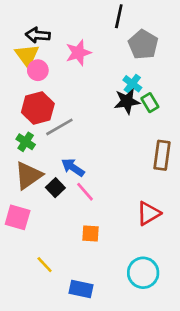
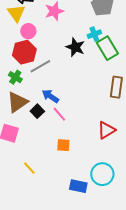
pink circle: (38, 70) -> (28, 31), moved
cyan cross: (132, 84) -> (94, 34), turned 32
black star: (127, 101) -> (75, 47), moved, turned 30
green rectangle: (150, 103) -> (107, 48), size x1.6
blue rectangle: (81, 289) -> (78, 186), moved

